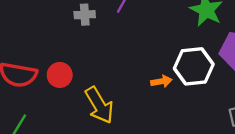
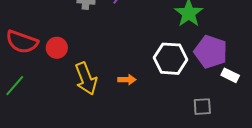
orange arrow: (161, 81) -> (127, 80), moved

